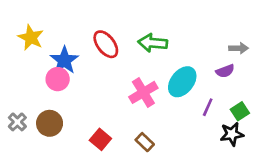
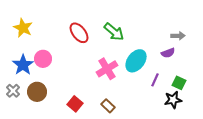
green arrow: (153, 43) -> (114, 32), turned -145
blue star: (64, 60) -> (23, 65), moved
green square: (240, 111) -> (179, 83), turned -32

